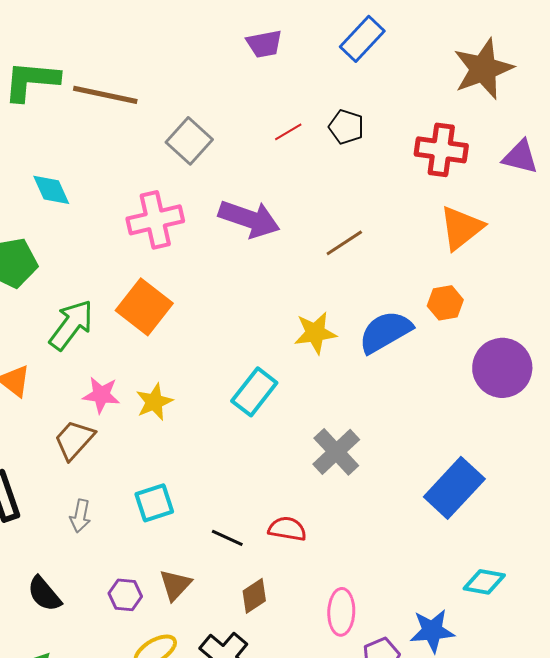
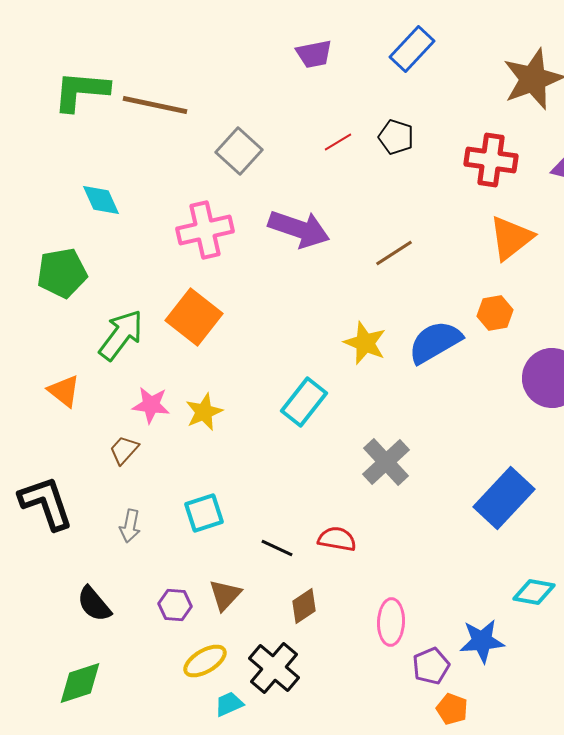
yellow star: (315, 333) -> (365, 343), turned 30
brown trapezoid: (74, 440) -> (124, 450), size x0.7

